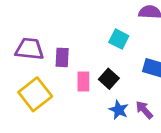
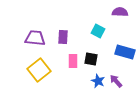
purple rectangle: (62, 57) -> (63, 37), moved
black square: (109, 79) -> (91, 59), turned -32

